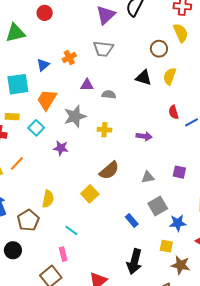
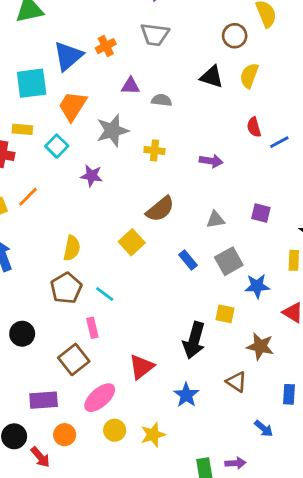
blue triangle: (43, 65) -> (68, 56), size x1.6
brown pentagon: (28, 220) -> (66, 288), moved
blue rectangle: (132, 220) -> (188, 260), moved
yellow square: (166, 246) -> (225, 314), moved
black circle: (13, 250) -> (22, 334), moved

